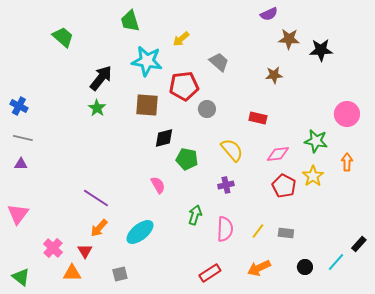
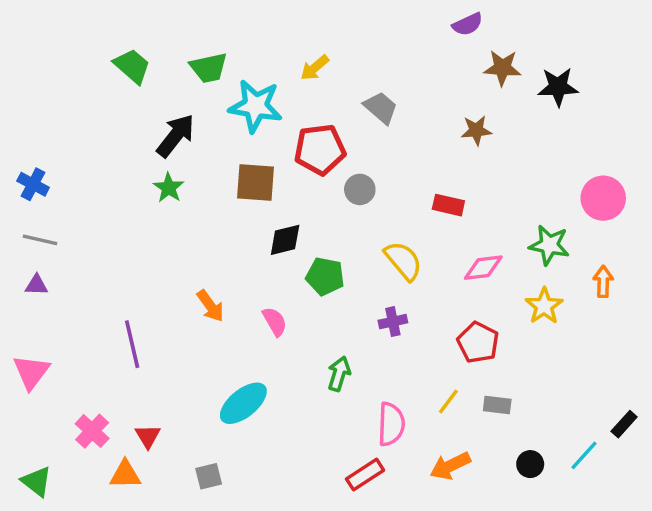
green trapezoid: (130, 21) -> (209, 68), moved, turned -85
green trapezoid: (63, 37) -> (132, 66), moved
red pentagon: (284, 186) -> (478, 342), moved
purple line: (96, 198) -> (132, 344), moved, turned 44
orange arrow: (99, 228) -> (210, 306), moved, turned -78
pink semicircle: (225, 229) -> (391, 424), moved

